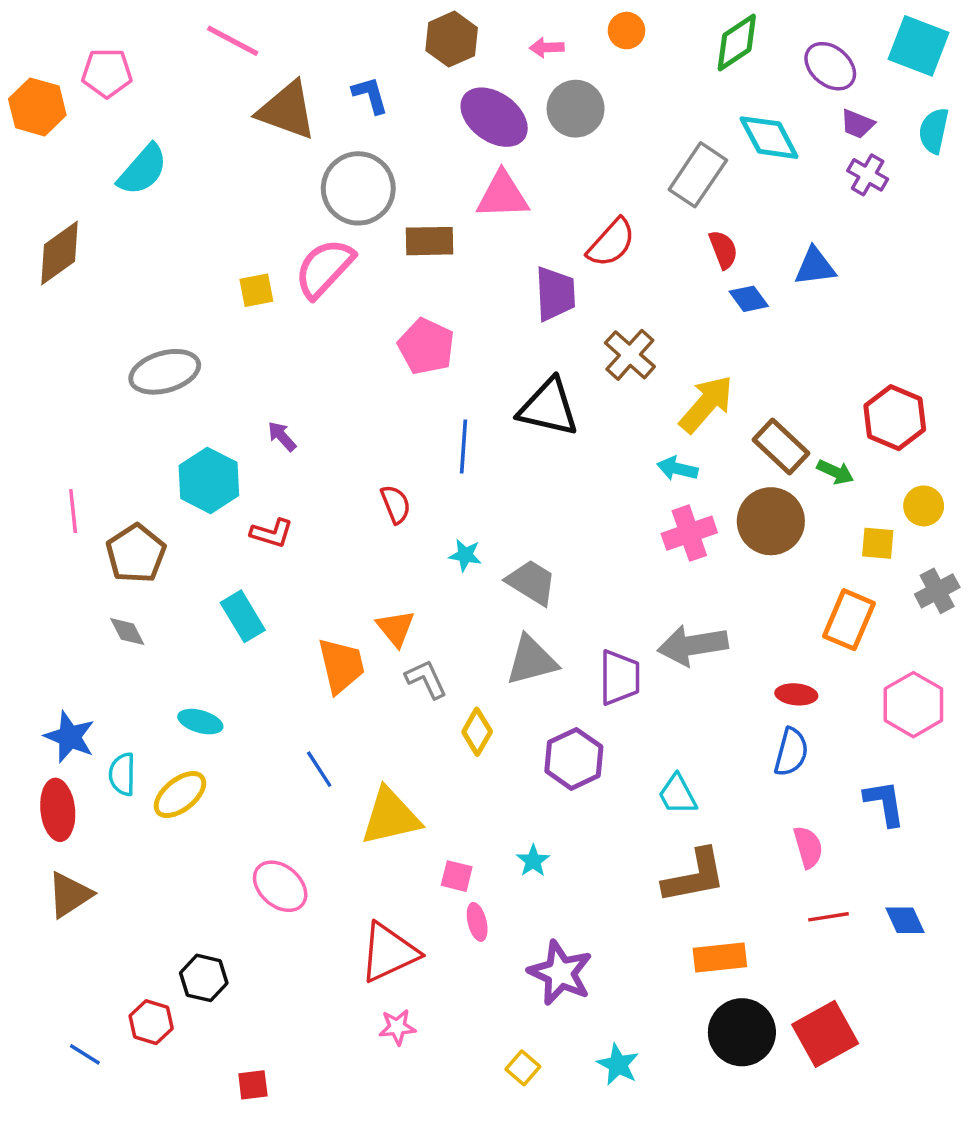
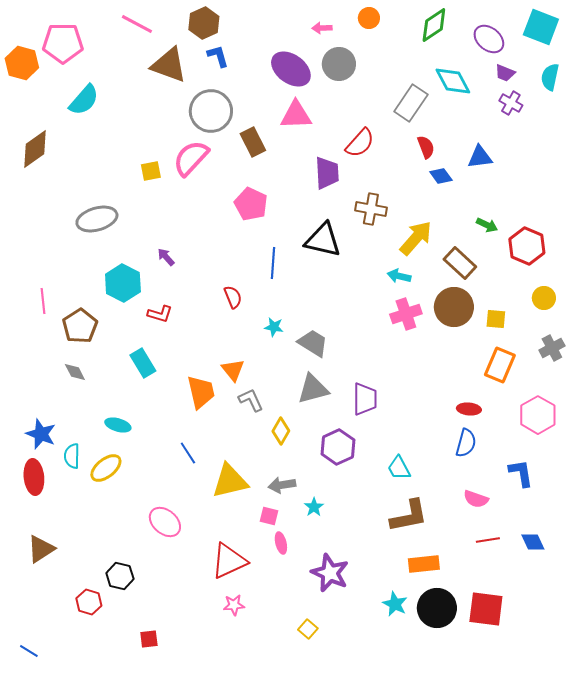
brown hexagon: (452, 39) -> (204, 23), moved
pink pentagon: (107, 73) -> (63, 43), size x1.4
brown rectangle: (430, 241) -> (253, 142), turned 64
brown cross: (630, 355) -> (371, 209), turned -32
green arrow: (835, 472) -> (487, 225), moved
yellow square: (878, 543) -> (496, 319), moved
gray arrow: (693, 645) -> (282, 485), moved, size x0.7
pink semicircle: (808, 847) -> (476, 499), turned 125
brown triangle: (70, 895) -> (41, 549), moved
red square: (825, 1034) -> (486, 609), turned 36
blue line: (85, 1054) -> (29, 651), moved
cyan star: (618, 1065) -> (395, 604), moved

